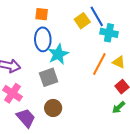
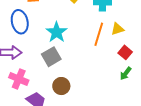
blue ellipse: (43, 39) -> (20, 22), moved
yellow triangle: (119, 62) -> (117, 29), turned -32

